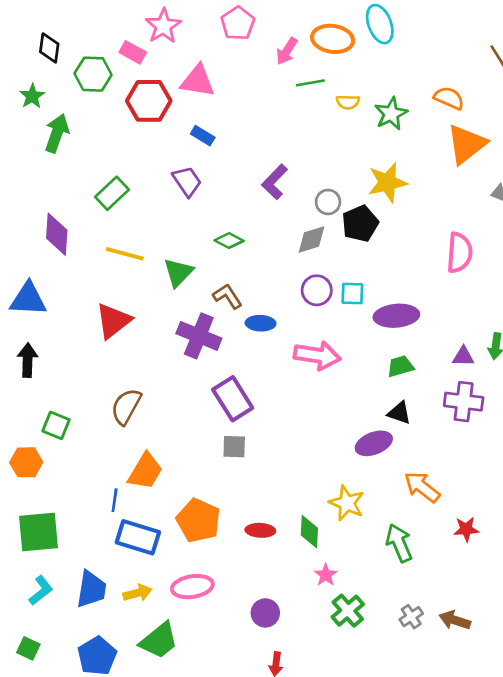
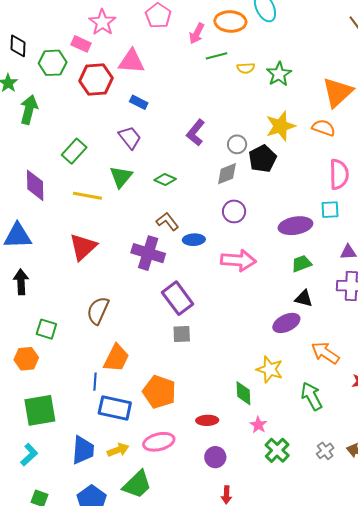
orange semicircle: (449, 98) -> (324, 128), moved
green triangle: (178, 272) -> (121, 177), moved
cyan square: (352, 294) -> (330, 210), moved
red ellipse: (260, 530) -> (207, 420), moved
cyan L-shape: (41, 591) -> (29, 455), moved

